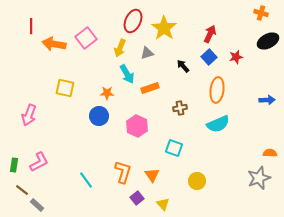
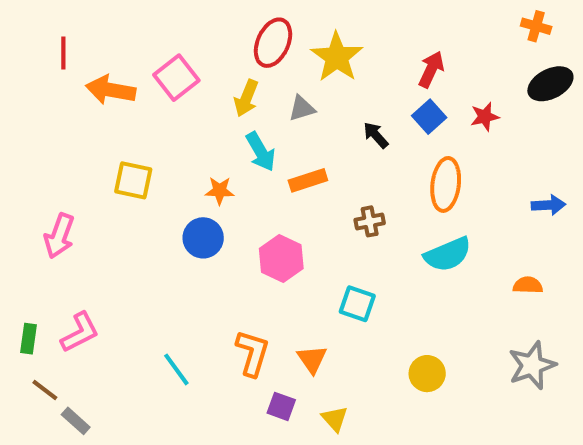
orange semicircle: (270, 153) -> (528, 285), moved
yellow circle: (197, 181) -> (427, 374), moved
purple square: (137, 198) -> (281, 406), turned -32

